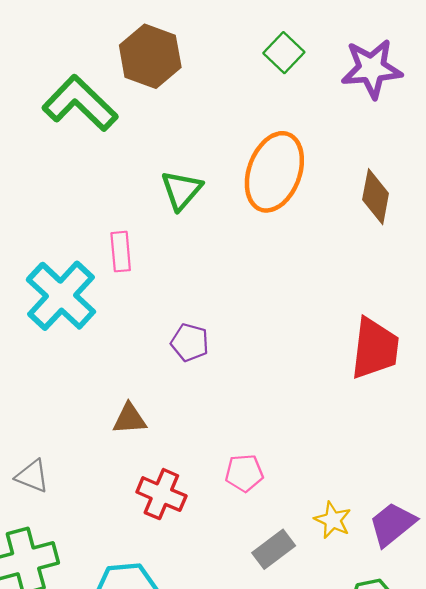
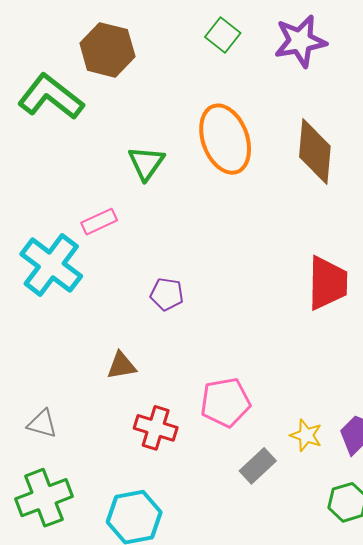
orange ellipse: (274, 172) -> (225, 139), turned -34
brown diamond: (376, 197) -> (315, 152), size x1.4
pink rectangle: (121, 252) -> (99, 222), turned 76
pink pentagon: (244, 473) -> (225, 402), size x1.5

